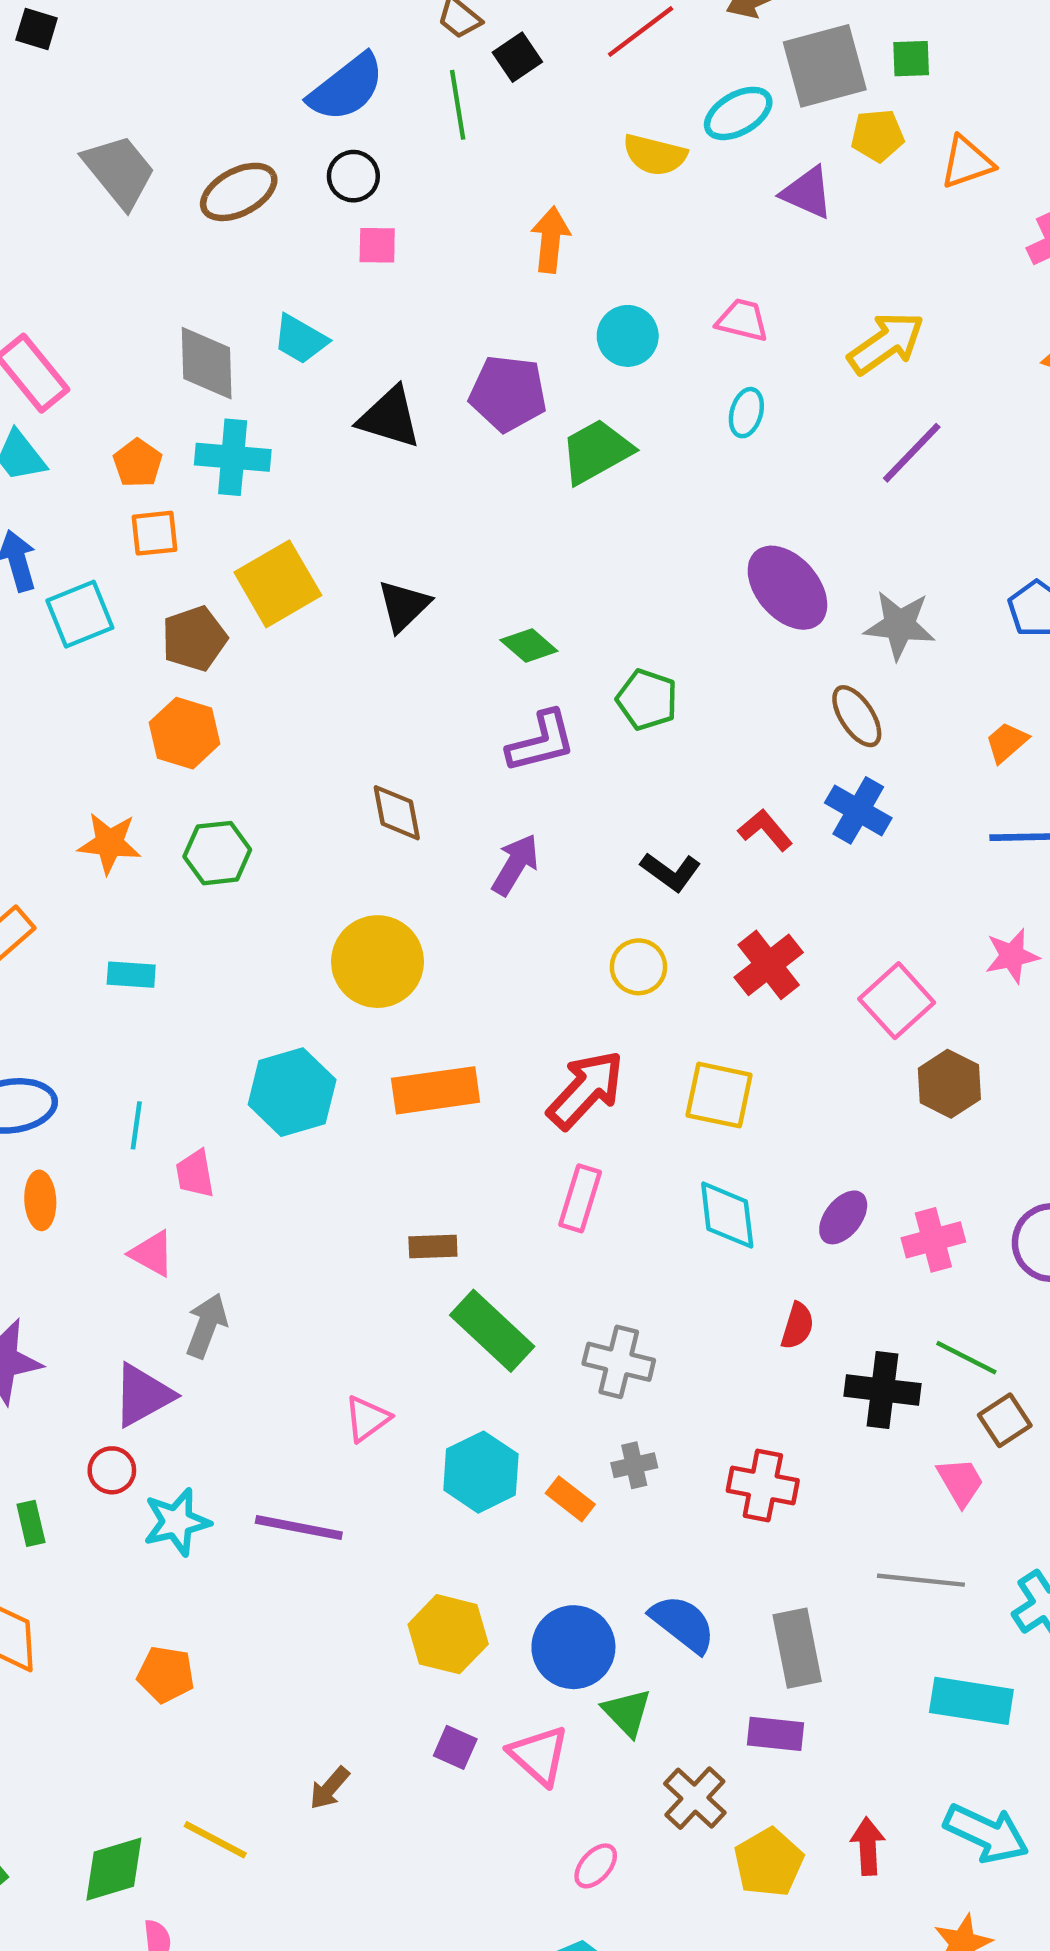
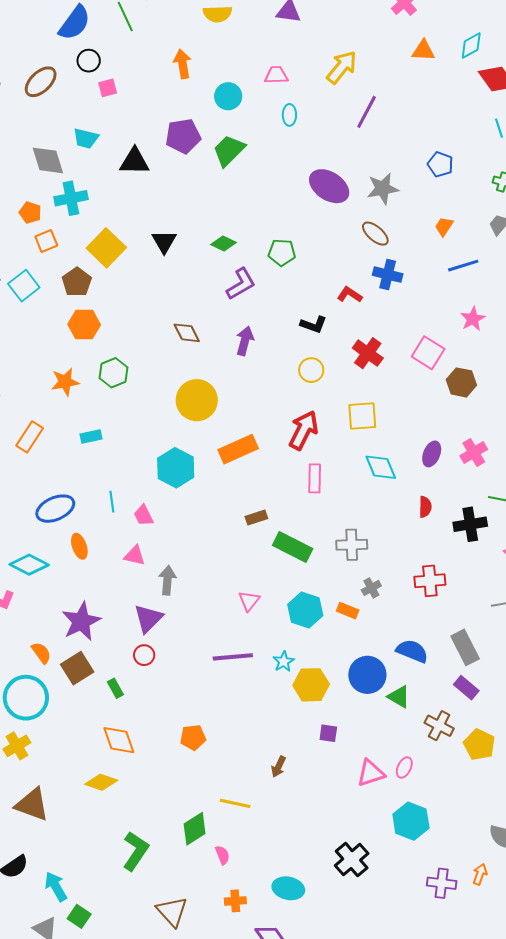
cyan star: (177, 1522) -> (284, 662), moved, size x0.7
purple rectangle: (775, 1734) -> (466, 688), turned 50
pink triangle: (539, 1755) -> (371, 773), moved, turned -44

